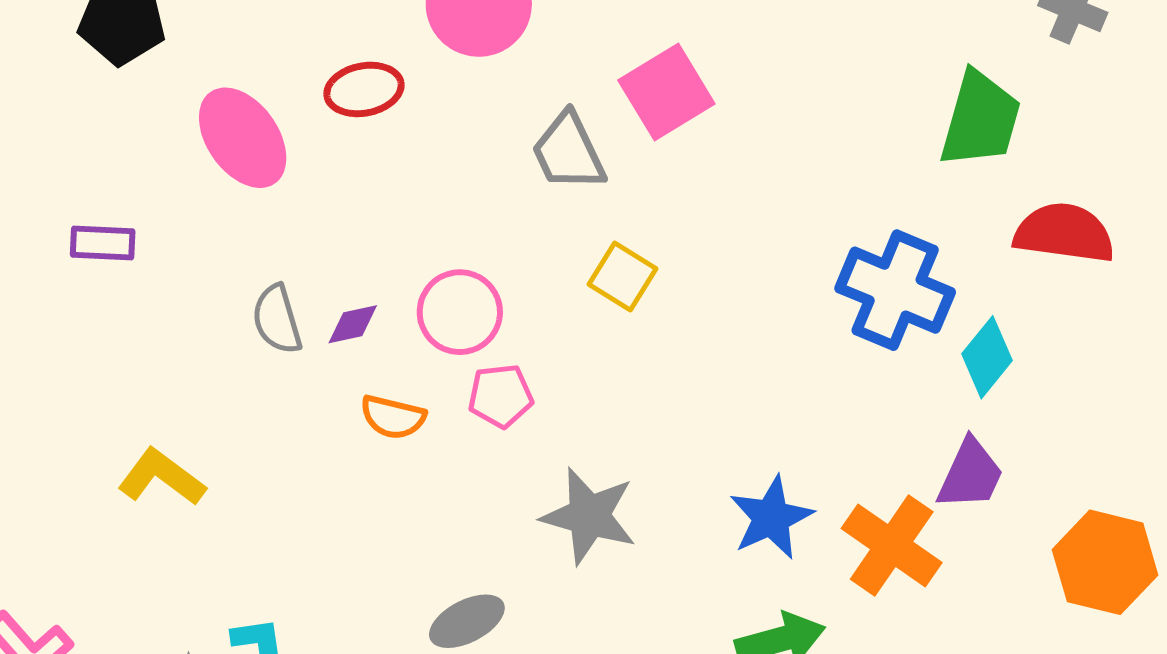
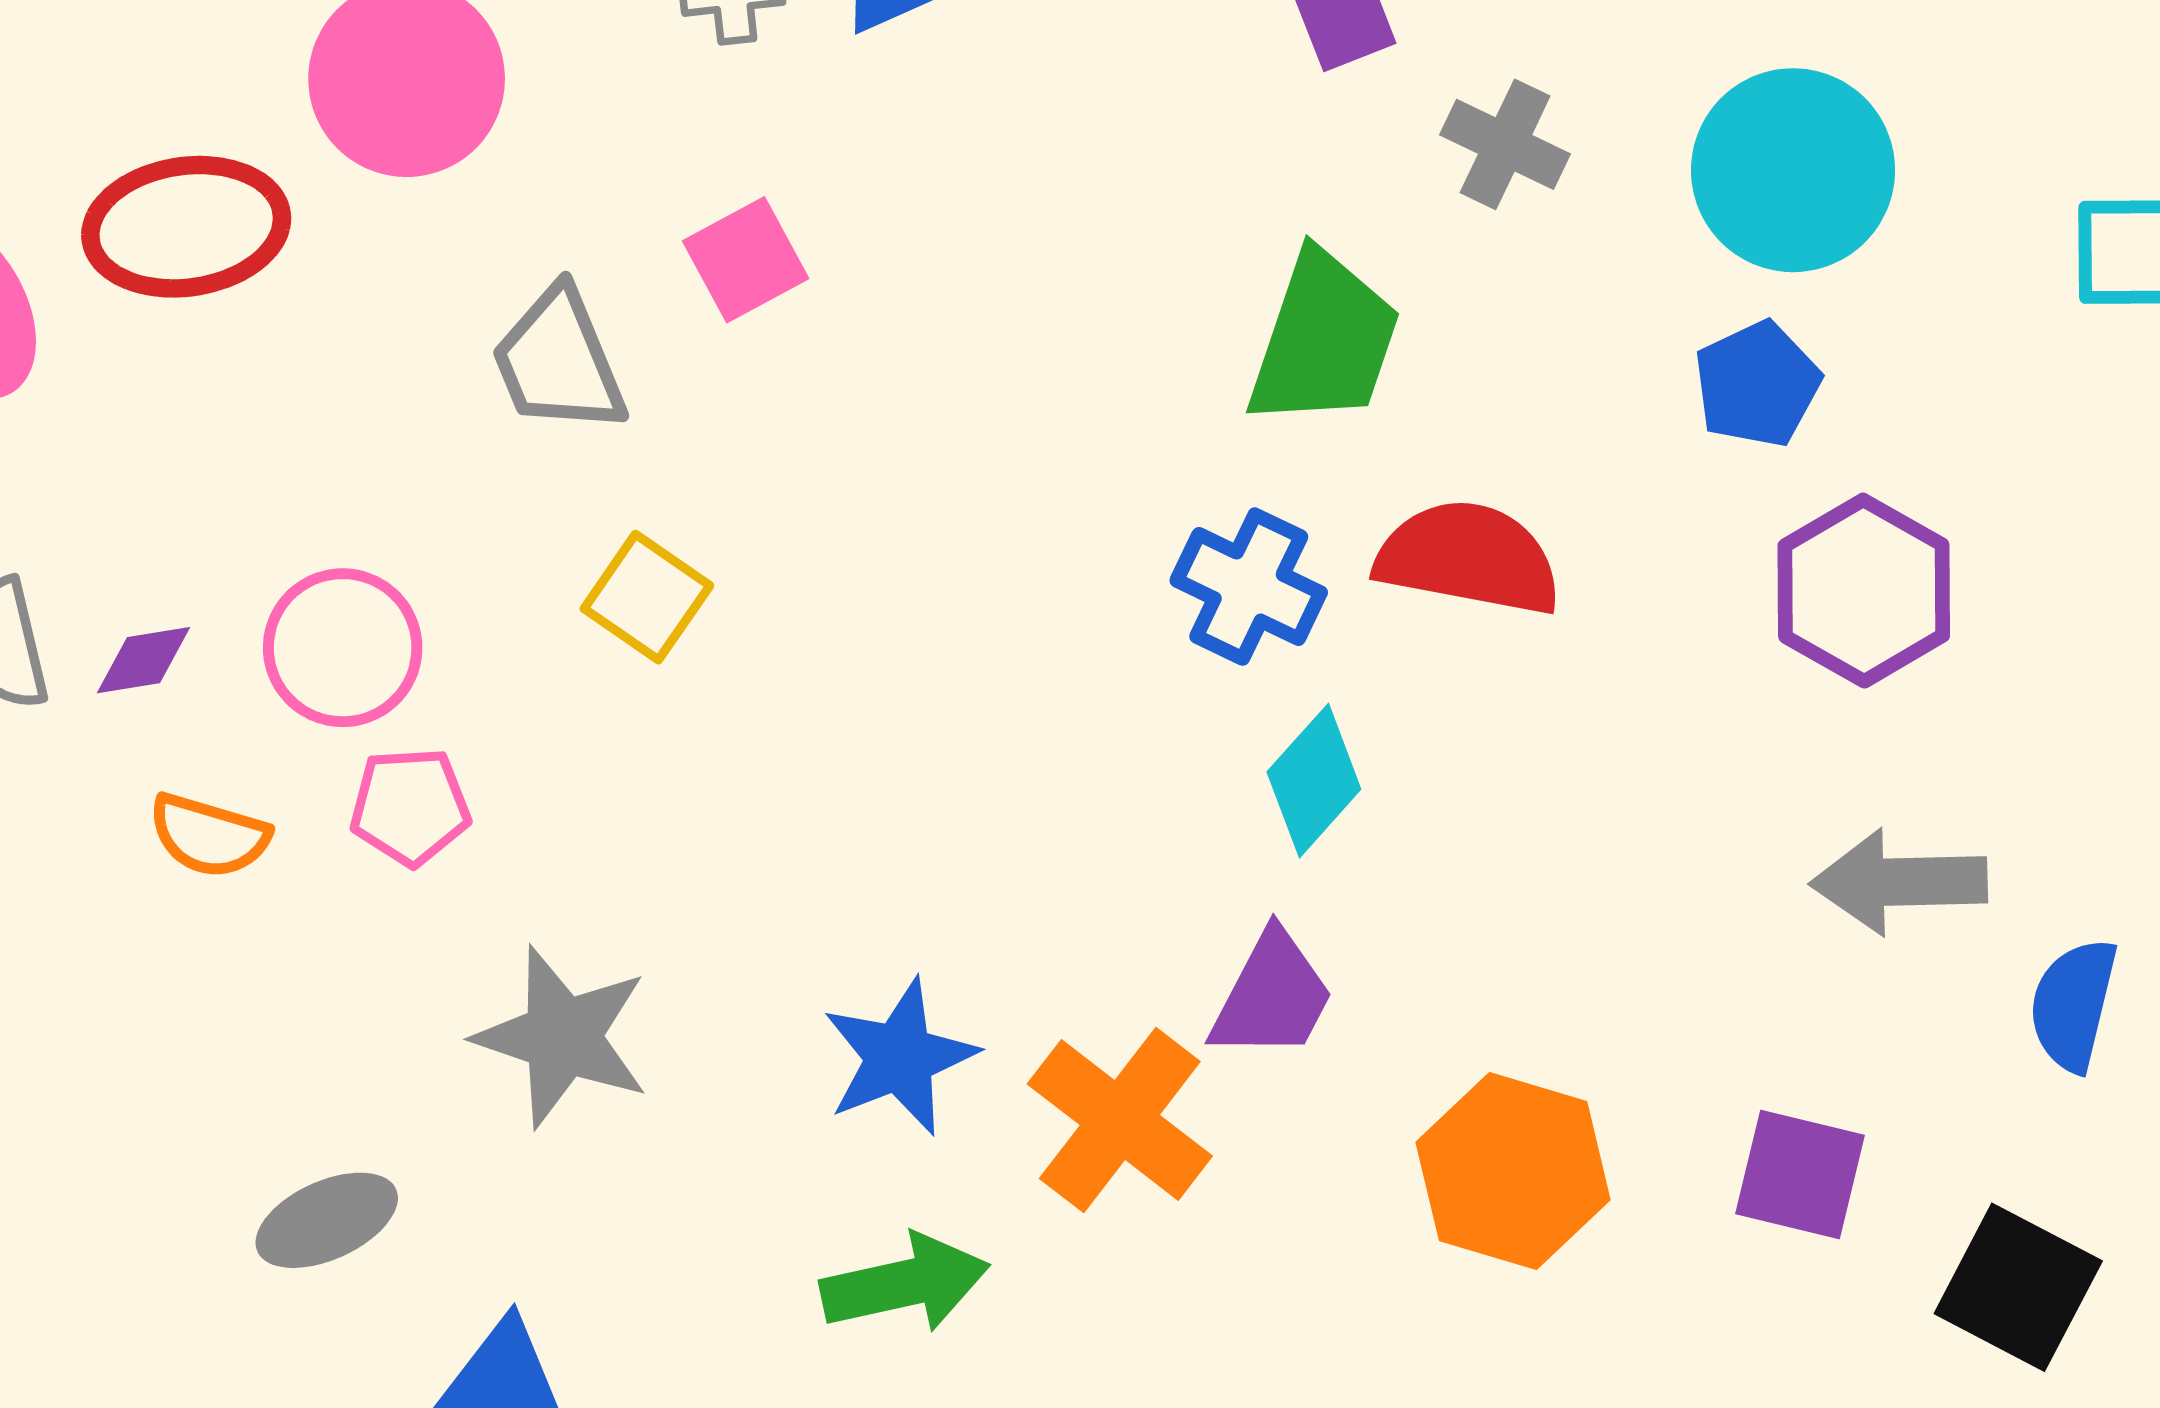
red ellipse: (364, 89) -> (186, 227), size x1.4
pink square: (666, 92) -> (746, 260), size x0.7
blue cross: (895, 290) -> (1249, 587), moved, size x0.7

